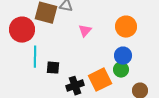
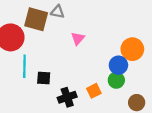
orange circle: (126, 27) -> (132, 49), moved
orange square: (100, 80) -> (94, 91), size x0.6

